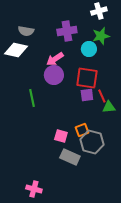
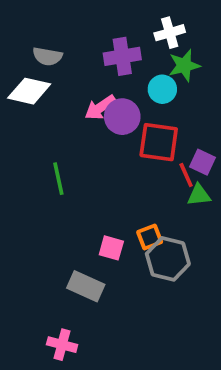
white cross: (99, 11) -> (170, 33), moved
purple circle: (54, 75) -> (122, 117), moved
purple square: (87, 95) -> (203, 162), moved, turned 32
gray rectangle: (70, 157) -> (86, 286), moved

